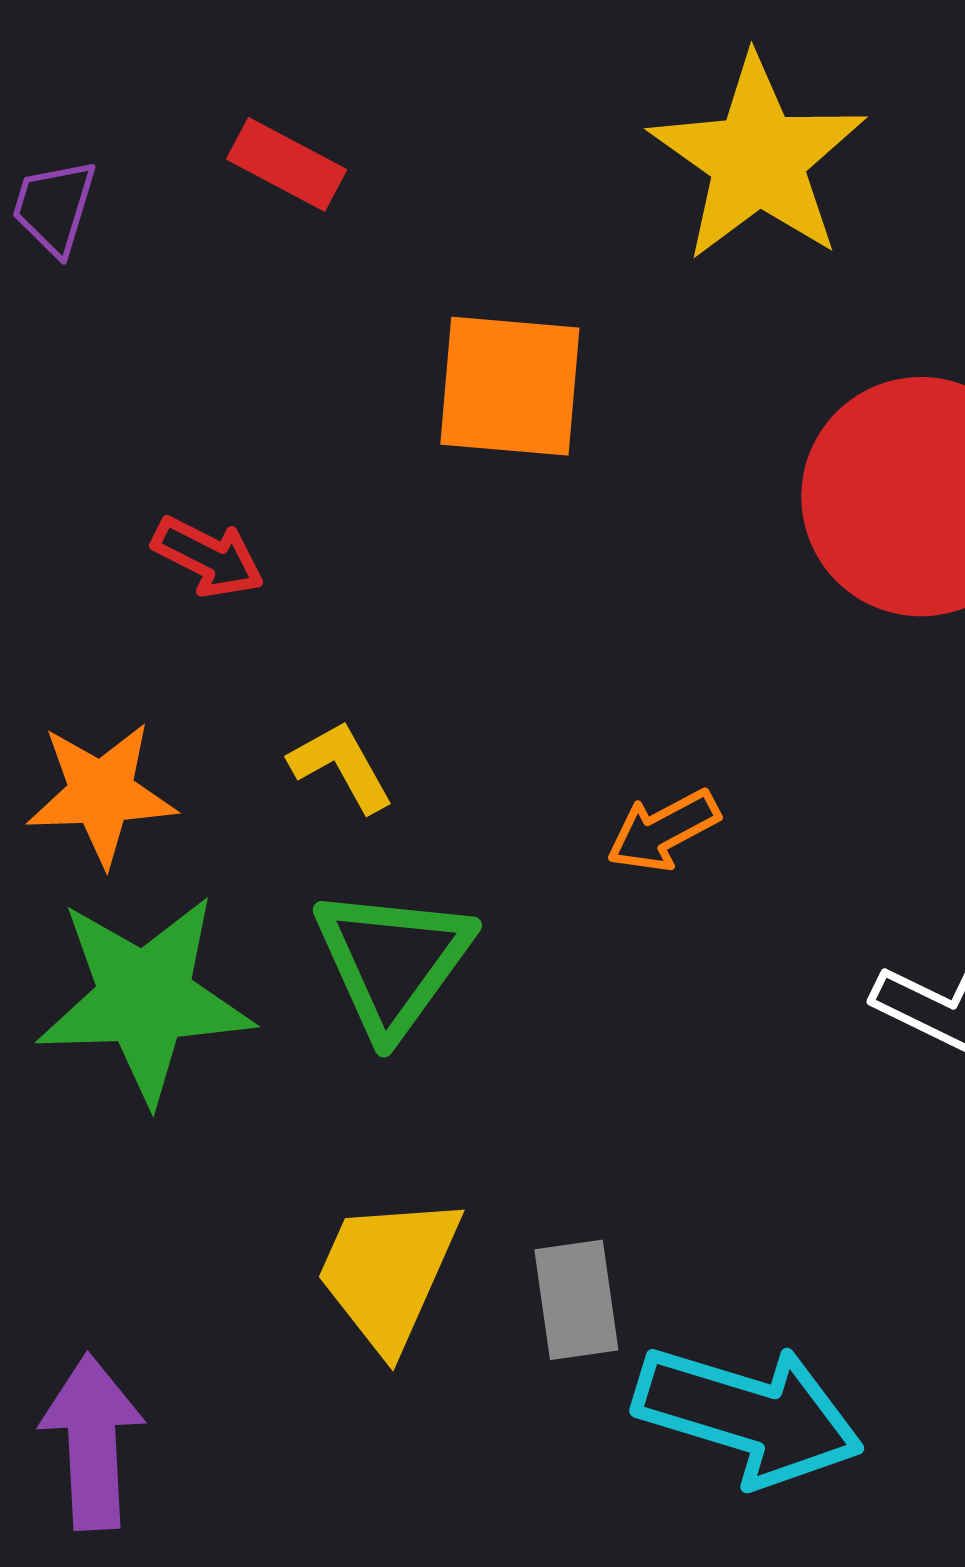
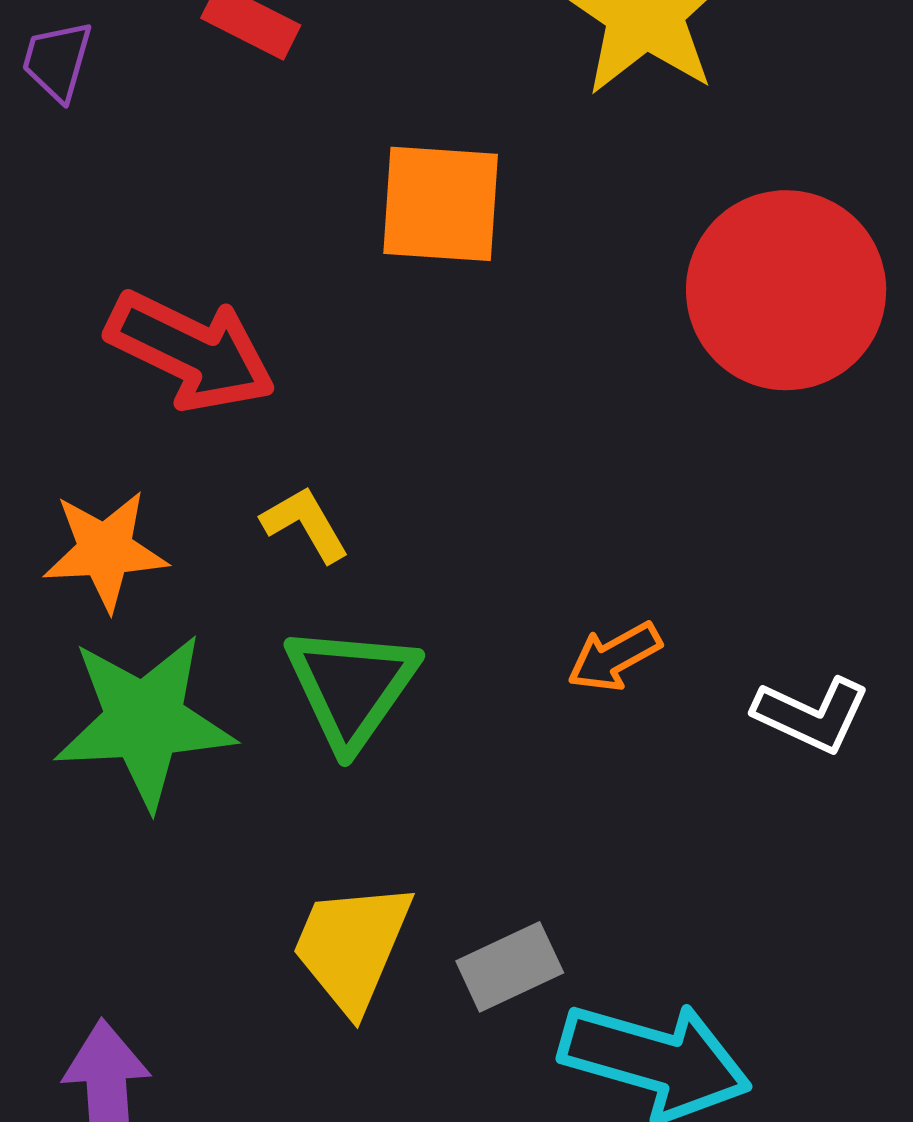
red arrow: (208, 557) -> (191, 351), size x1.8
orange arrow: (663, 831) -> (614, 657), moved
gray rectangle: (576, 1300) -> (510, 967), turned 74

